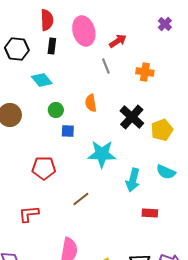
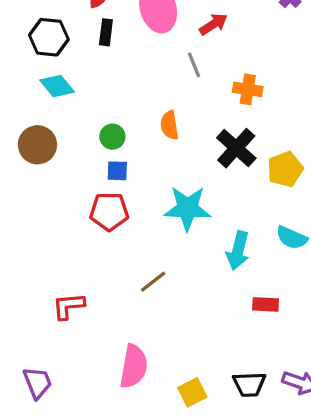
orange cross: (145, 72) -> (248, 89), moved
cyan diamond: (42, 80) -> (57, 86), moved
blue square: (68, 131) -> (117, 171), moved
red pentagon: (44, 168) -> (109, 212), moved

